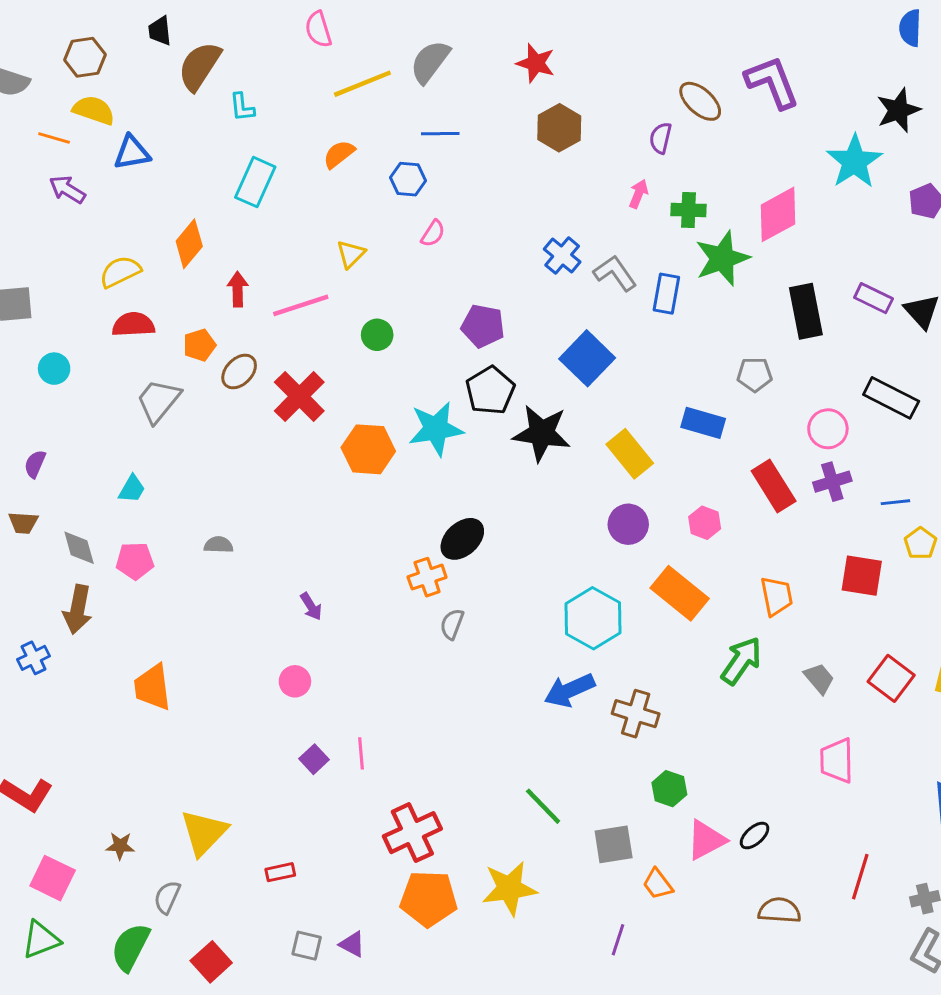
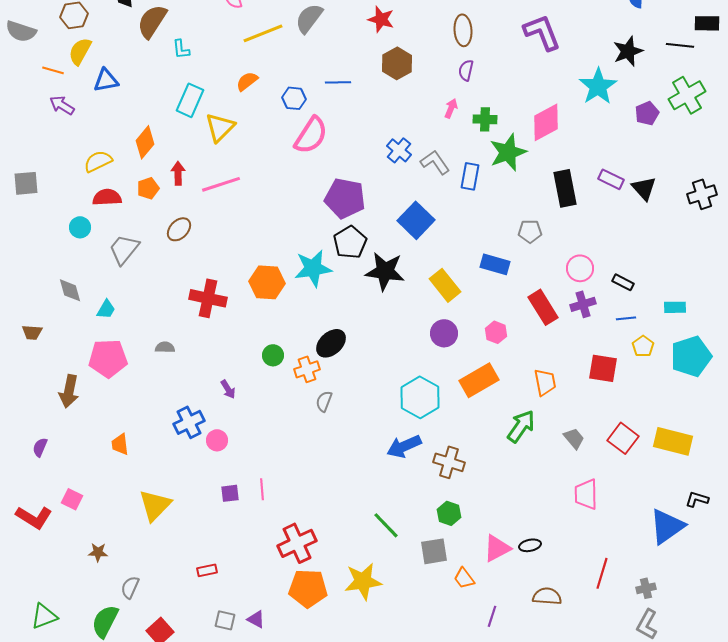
brown ellipse: (700, 101) -> (463, 30), moved, turned 44
yellow semicircle: (94, 110) -> (80, 51), turned -80
blue line: (440, 134) -> (338, 82), moved
pink semicircle: (433, 233) -> (311, 135), size x2.0
yellow triangle: (351, 254) -> (220, 127), moved, size x1.5
purple pentagon: (483, 326) -> (345, 198), size x1.4
green circle: (377, 335) -> (273, 355), moved
orange pentagon: (199, 345) -> (148, 188), moved
cyan circle: (54, 369) -> (80, 227), moved
red cross: (299, 396) -> (208, 298), moved, turned -33
black rectangle: (891, 398) -> (623, 282), moved, size x0.6
purple semicircle: (35, 464) -> (40, 447), moved
gray diamond: (79, 548) -> (70, 290), moved
pink pentagon: (135, 561) -> (108, 358), size x1.5
orange rectangle: (680, 593) -> (479, 380), turned -69
blue cross: (34, 658) -> (189, 422), moved, size x1.4
orange trapezoid: (152, 687) -> (120, 444), size x0.7
purple square: (314, 759) -> (230, 493), turned 36
green hexagon: (669, 789) -> (449, 513), moved
yellow triangle: (204, 833) -> (155, 505), moved
black ellipse: (755, 836) -> (530, 545), turned 30
pink square: (53, 878) -> (72, 499), moved, size x0.7
purple line: (618, 940) -> (492, 616), moved

